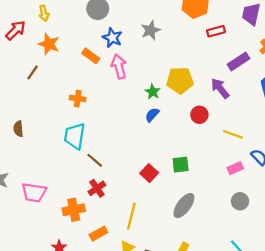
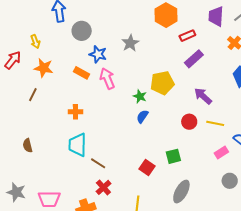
purple rectangle: (239, 62) -> (194, 59), moved
purple arrow: (220, 88) -> (203, 96), moved
red circle: (199, 115) -> (189, 122), moved

